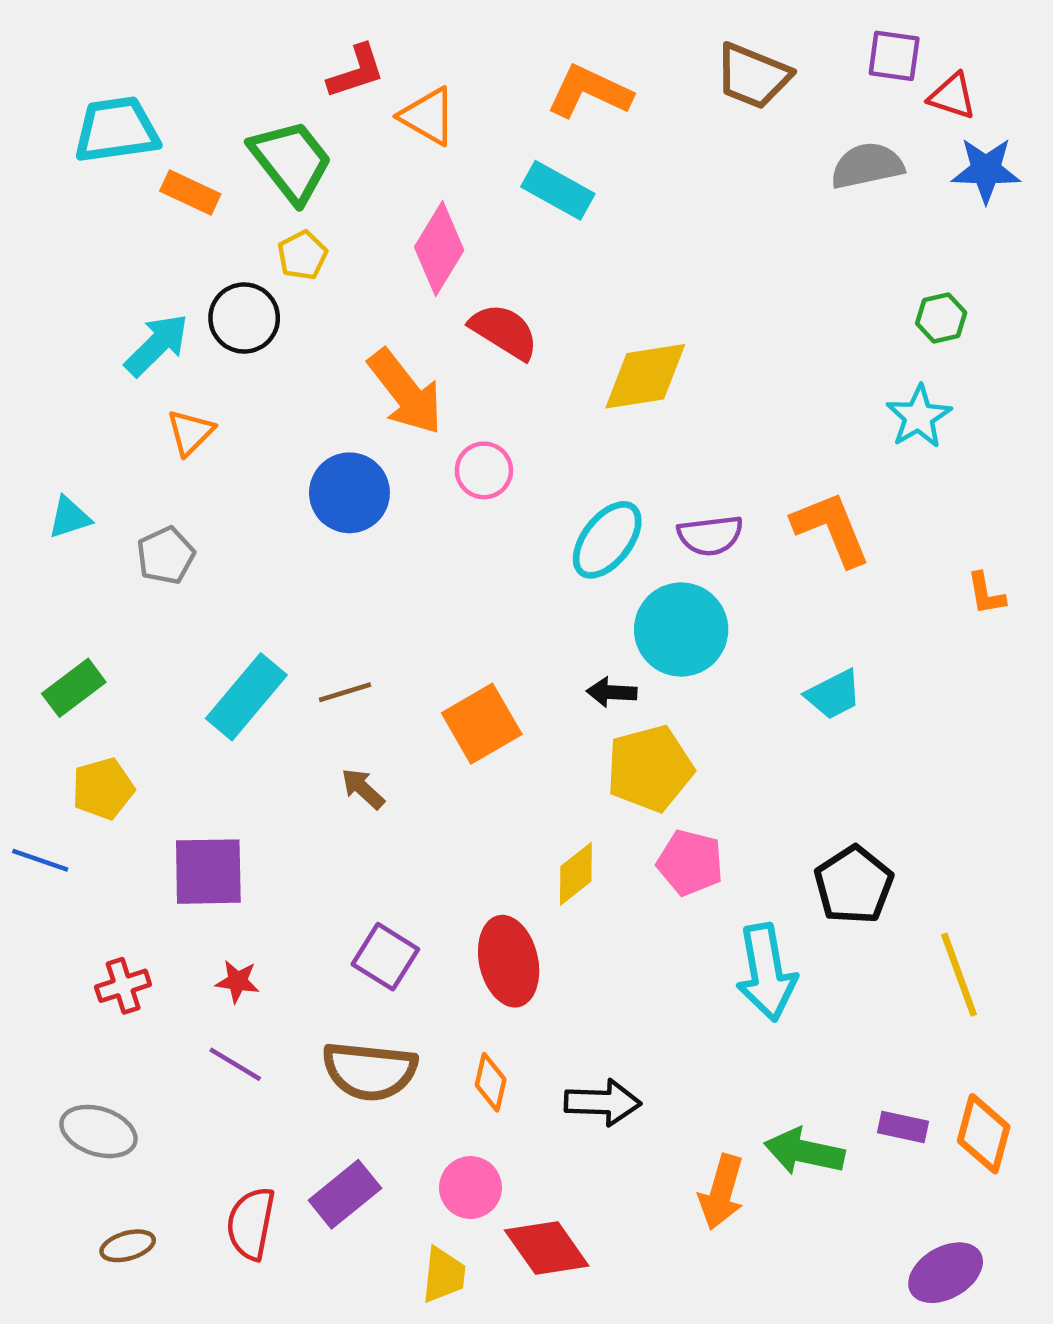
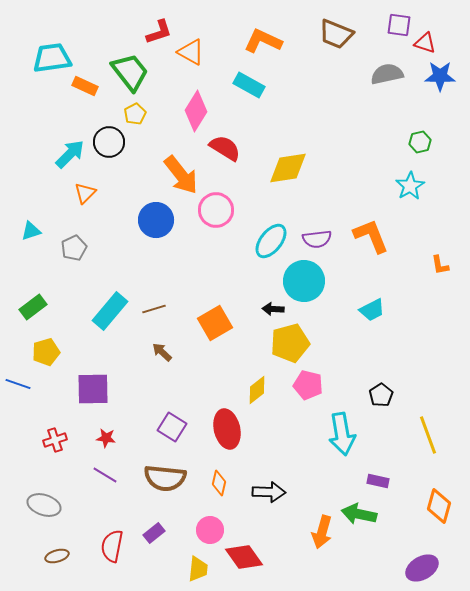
pink circle: (484, 470) -> (216, 210), size x1.4
black pentagon: (854, 885) -> (381, 395), size x0.7
purple rectangle: (903, 1127) -> (378, 481), moved
purple rectangle: (345, 1194) -> (154, 533), size x0.7

